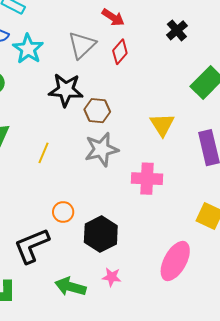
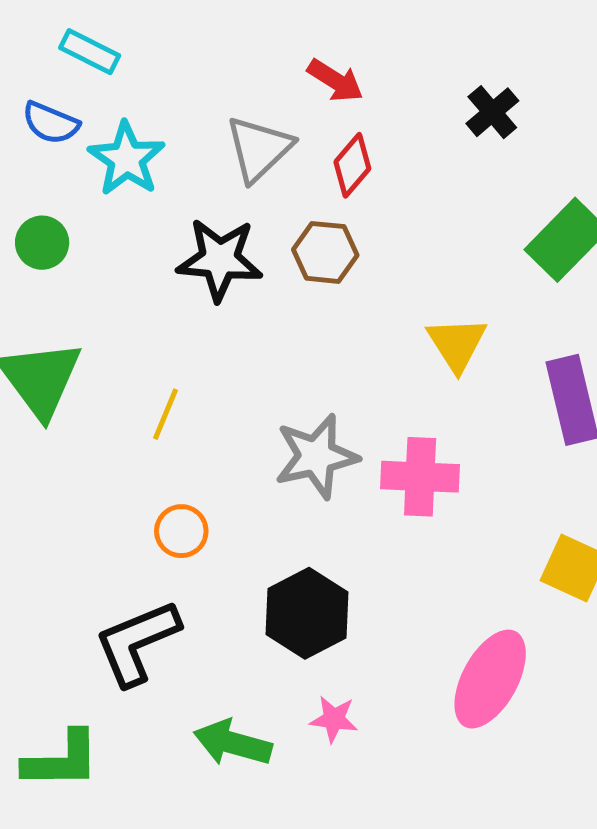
brown hexagon: (97, 111) -> (325, 252), moved
gray star: (102, 149) -> (316, 456), moved
orange circle: (63, 212) -> (181, 531), moved

